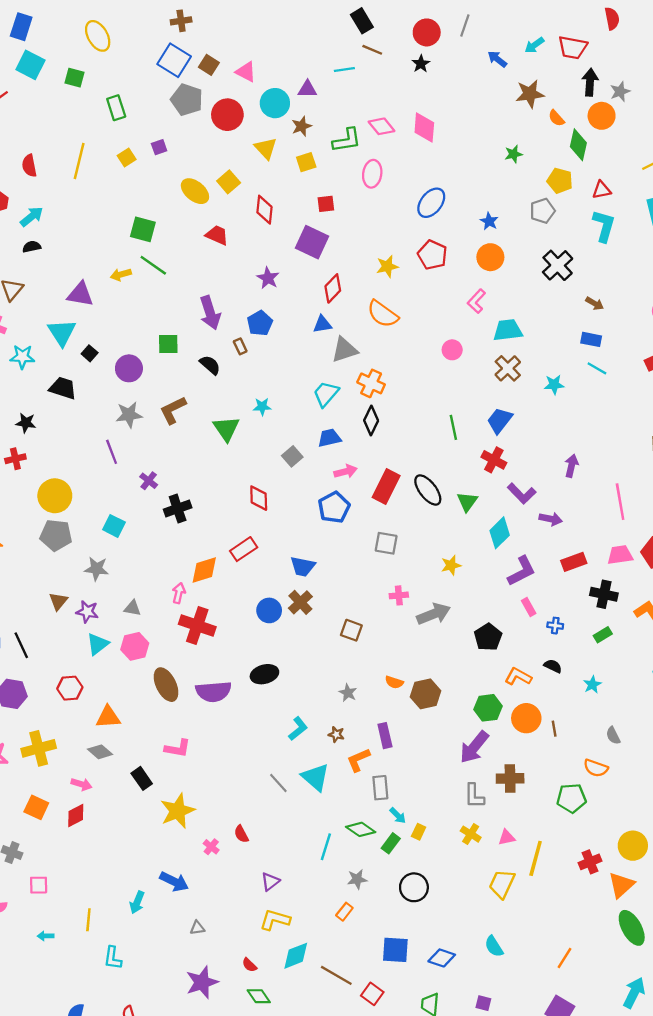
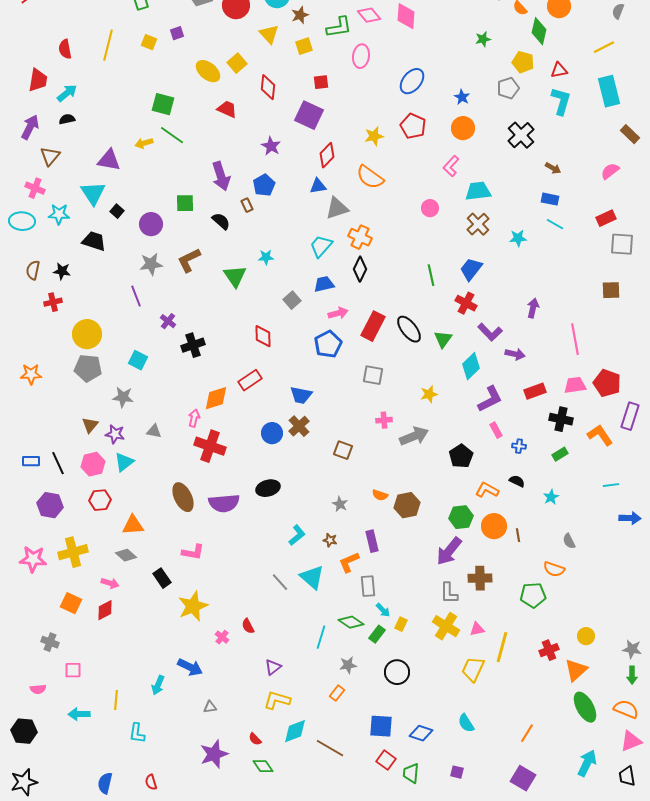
yellow square: (127, 158) -> (149, 42), turned -35
pink hexagon: (135, 646) -> (93, 464), moved
yellow cross: (471, 834) -> (446, 626), size x1.5
yellow circle: (633, 846) -> (586, 636), size x0.7
cyan arrow: (46, 936) -> (79, 714), size x1.5
red square: (372, 994) -> (386, 760), moved

